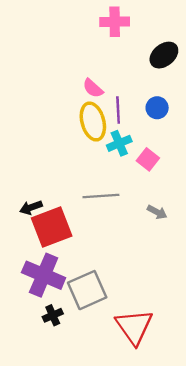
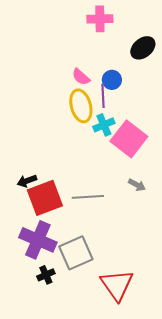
blue circle: (157, 108) -> (112, 80), moved
pink square: (148, 159) -> (129, 139), size x1.8
gray line: (101, 196) -> (88, 197), moved

